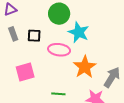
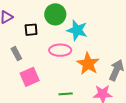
gray rectangle: (13, 34) -> (16, 54), moved
black square: (34, 36) -> (31, 30), moved

